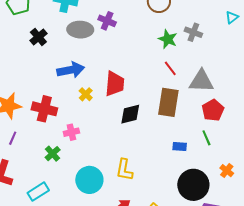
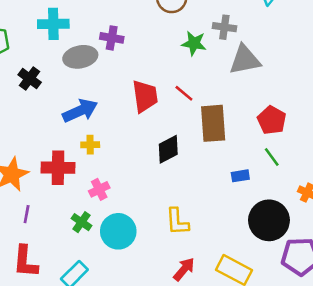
red line: (170, 68) -> (184, 93), moved
gray triangle: (201, 81) -> (245, 60), moved
red trapezoid: (115, 84) -> (145, 96), moved
yellow cross: (86, 94) -> (90, 145), moved, turned -32
cyan circle: (89, 180) -> (118, 231), moved

